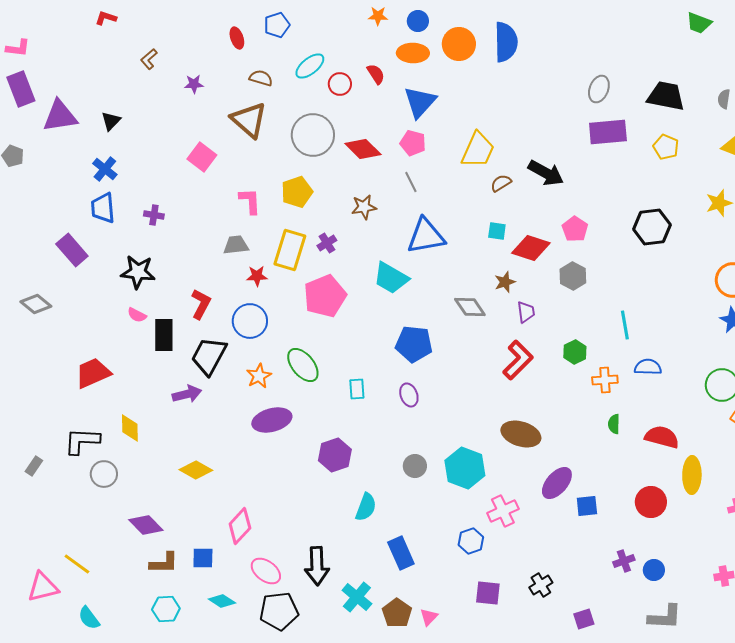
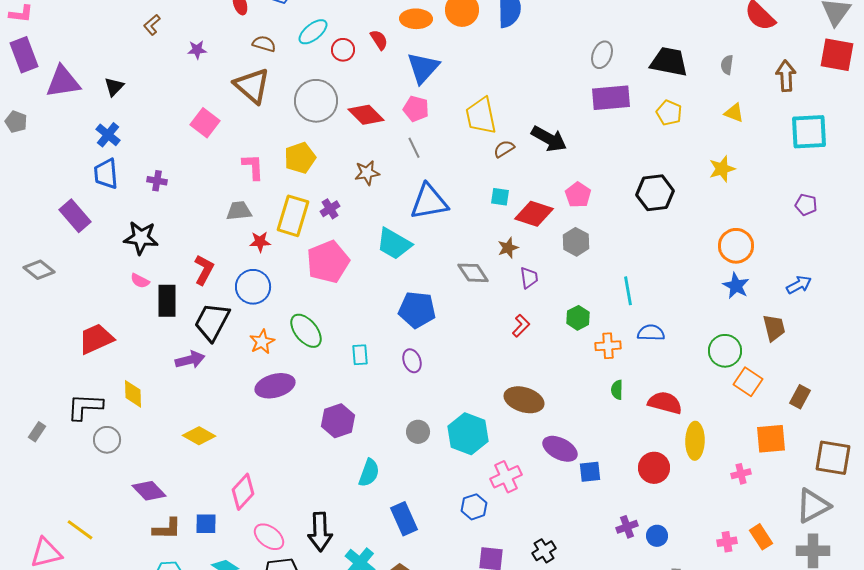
yellow trapezoid: (478, 150) -> (481, 116), turned 144
red L-shape: (518, 360) -> (521, 326), size x0.6
purple ellipse: (557, 483) -> (560, 449), turned 76

